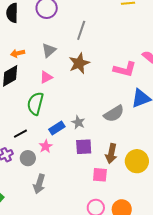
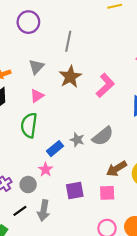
pink L-shape: (125, 69) -> (105, 85), moved, turned -50
gray semicircle: (114, 114) -> (103, 136), moved
black line: (20, 134) -> (20, 211), moved
purple square: (84, 147) -> (75, 190), moved
brown arrow: (111, 154) -> (116, 169), turned 54

